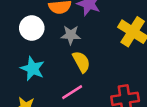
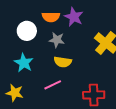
yellow semicircle: (81, 62) -> (63, 62), turned 120

